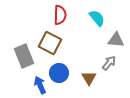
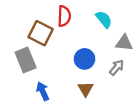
brown square: (50, 43) -> (41, 33), moved
blue circle: (59, 73) -> (85, 59), moved
brown triangle: (89, 78) -> (86, 89), moved

